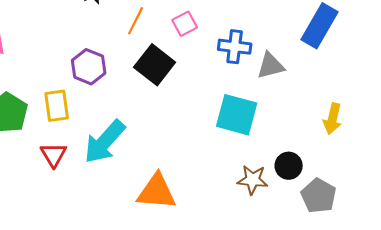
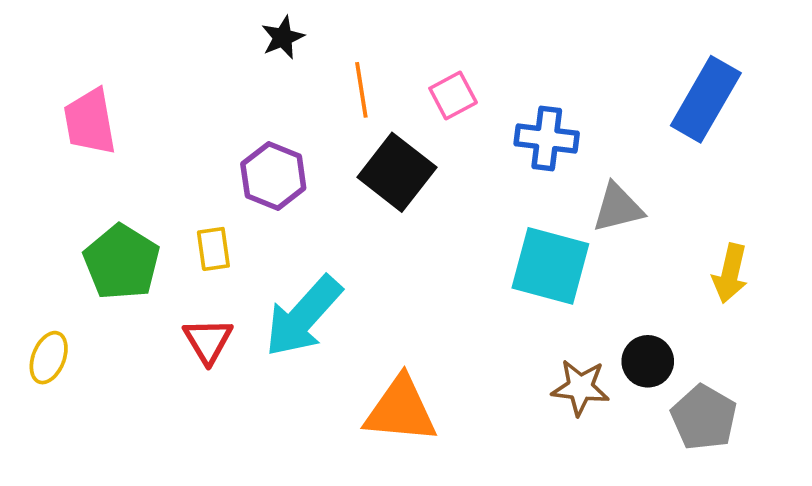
orange line: (136, 21) -> (361, 90), turned -36
gray triangle: (271, 66) -> (618, 208), moved
yellow rectangle: (57, 106) -> (213, 249), size x0.7

